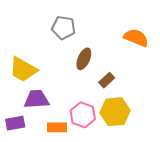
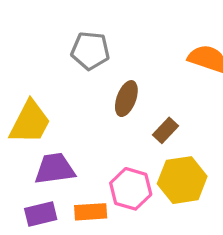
yellow trapezoid: (23, 69) -> (30, 122), turned -88
purple rectangle: (15, 123) -> (41, 214), moved

